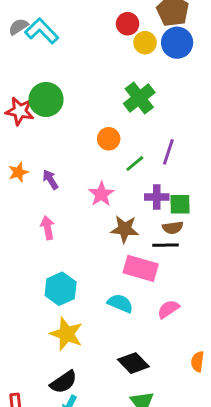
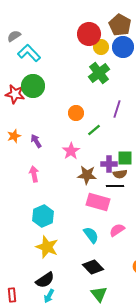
red circle: (128, 24) -> (89, 34), size x1.5
cyan L-shape: (42, 31) -> (29, 53), moved
green cross: (139, 98) -> (99, 73), moved
purple line: (168, 152) -> (117, 109), moved
purple cross: (157, 197) -> (109, 164), moved
cyan semicircle: (120, 303) -> (91, 235), moved, turned 30

